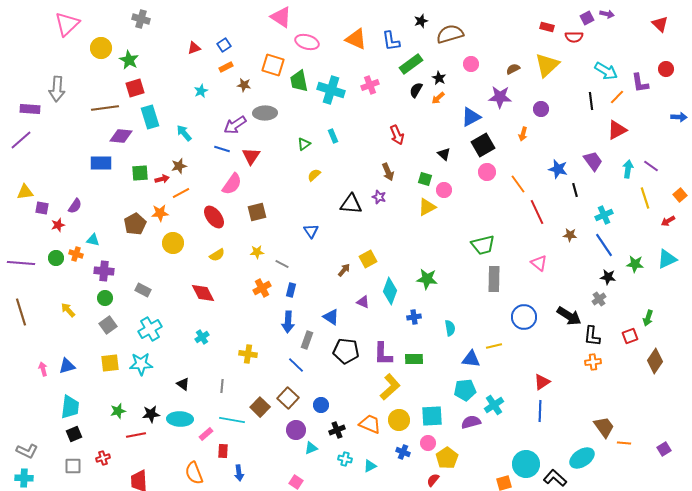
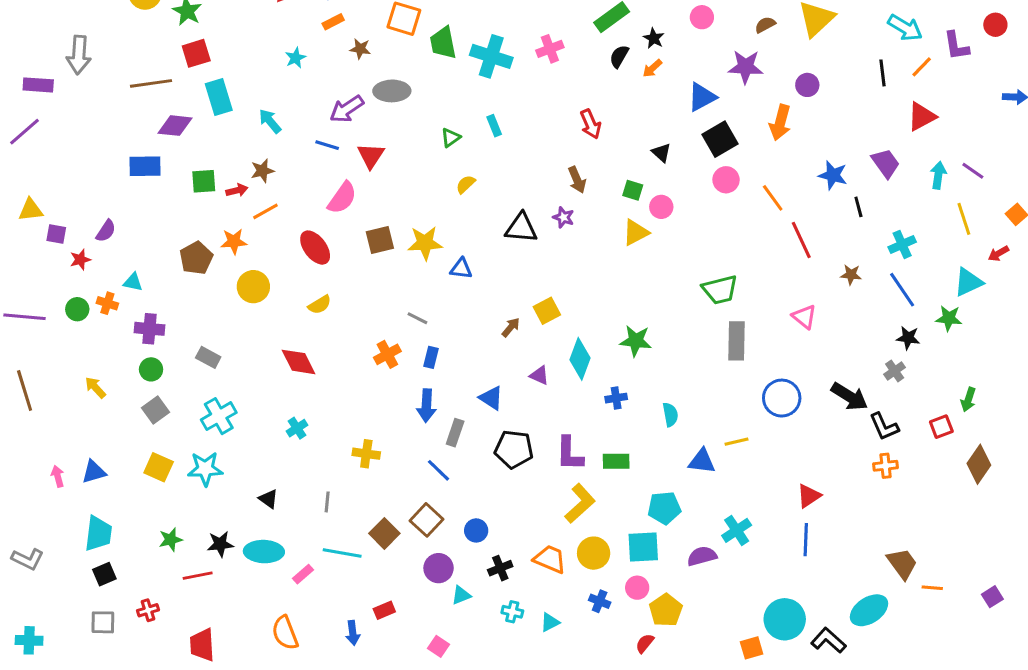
orange arrow: (523, 134) -> (780, 123), size x1.6
blue triangle: (311, 231) -> (461, 269), turned -49
yellow star: (257, 252) -> (425, 243), moved, size x1.6
cyan triangle: (667, 259) -> (968, 282), moved
black L-shape: (592, 336) -> (884, 427), turned -30
yellow square: (110, 363) -> (159, 467), turned 30
cyan pentagon: (465, 390) -> (664, 508), moved
gray L-shape: (27, 451) -> (28, 559), moved
red rectangle: (223, 451) -> (384, 610), moved, turned 64

